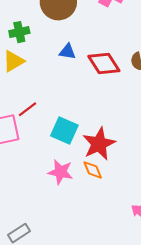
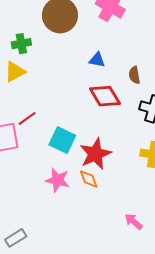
blue triangle: (67, 52) -> (97, 60), moved
red diamond: (104, 63) -> (105, 96), moved

